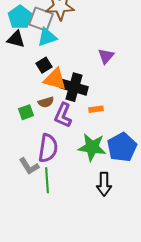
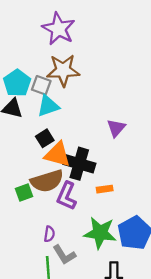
gray square: (41, 19) -> (41, 85), size x0.7
brown semicircle: (46, 102) -> (47, 181), size x1.8
purple semicircle: (48, 148) -> (49, 234), size x0.5
gray L-shape: (29, 166) -> (64, 255), moved

